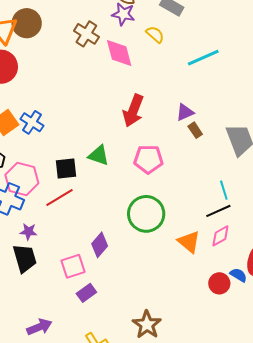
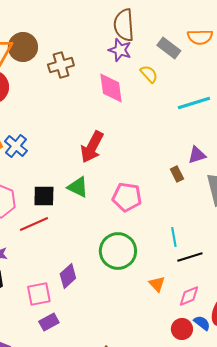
brown cross: (86, 34) -> (61, 65), moved, turned 35
red arrow: (133, 111) -> (92, 147), moved
purple triangle: (185, 112) -> (197, 155), moved
cyan line: (224, 190) -> (174, 237), moved
pink diamond: (220, 236) -> (189, 296), moved
orange triangle: (189, 242) -> (157, 284), size x0.7

